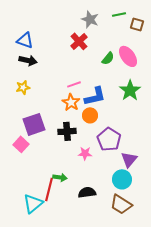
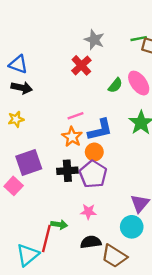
green line: (119, 14) -> (139, 39), moved
purple pentagon: (109, 139) -> (93, 174), moved
pink star: (85, 153) -> (88, 212), moved
brown trapezoid: (121, 204) -> (114, 256), moved

